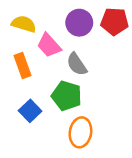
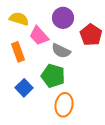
red pentagon: (115, 21) -> (91, 35), moved, turned 30
gray semicircle: (77, 64) -> (61, 51), turned -30

